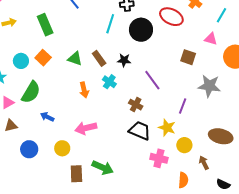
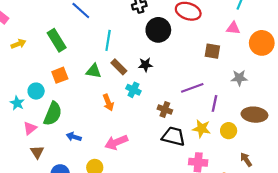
cyan line: (110, 24) -> (108, 40), moved
orange square: (43, 58) -> (60, 75), turned 35
cyan circle: (21, 61) -> (36, 91), moved
purple line: (152, 80) -> (192, 88), moved, turned -65
gray star: (209, 86) -> (239, 78), size x0.7
brown triangle: (11, 126) -> (37, 152), turned -40
brown ellipse: (221, 136) -> (254, 115), moved
yellow circle: (184, 145) -> (229, 131), moved

